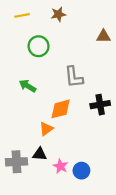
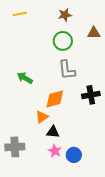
brown star: (58, 14) -> (65, 15), moved
green circle: (39, 46) -> (63, 41), moved
black triangle: (40, 154) -> (53, 132), moved

